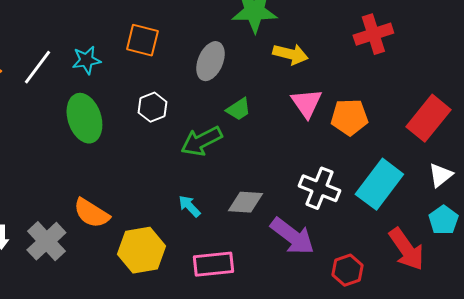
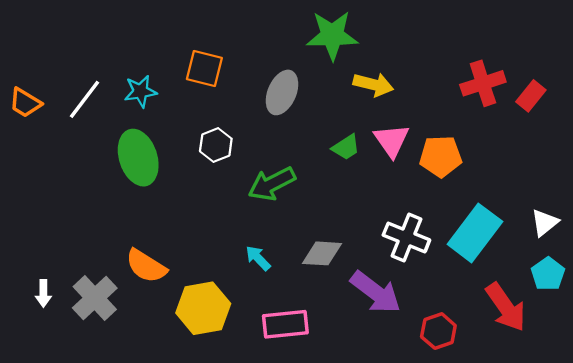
red cross: (373, 34) -> (483, 83), moved
green trapezoid: (238, 109) -> (346, 147), moved
red rectangle: (428, 118) -> (531, 96), moved, size x0.6

